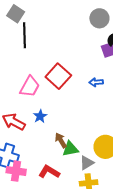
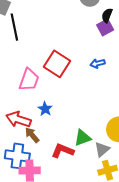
brown arrow: (61, 140) -> (32, 135), moved
red L-shape: (49, 172) -> (63, 151), moved

